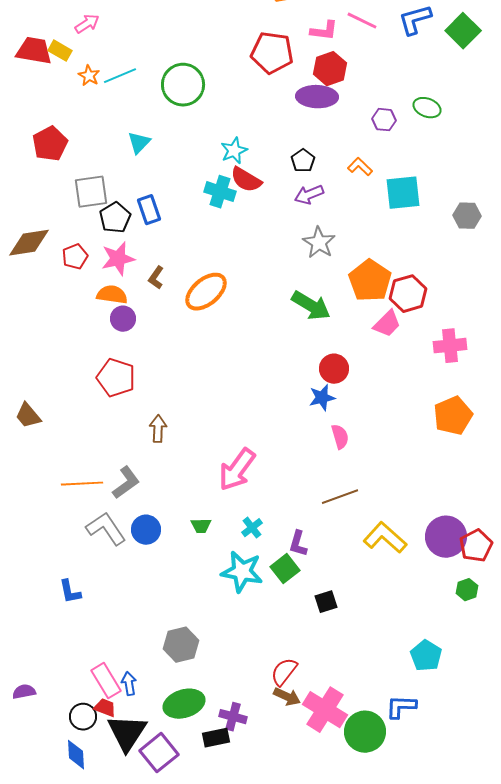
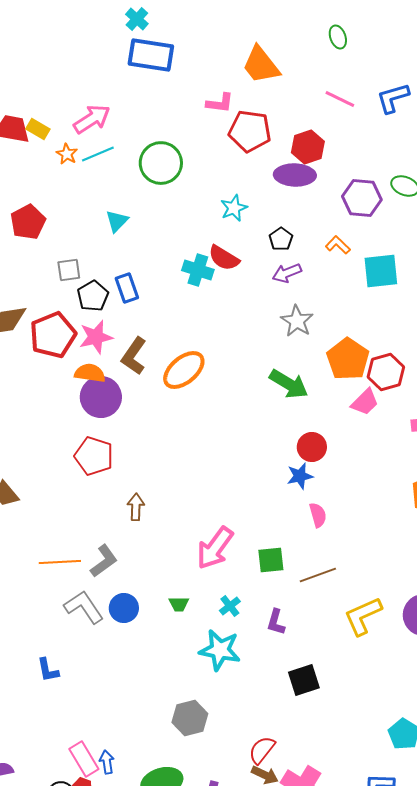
pink arrow: (87, 24) -> (92, 119), moved, size x1.5
pink L-shape: (324, 31) -> (220, 103), moved
purple hexagon: (384, 120) -> (362, 198), size x1.6
cyan star: (234, 151) -> (234, 208), moved
gray square: (91, 192) -> (69, 270), size x0.7
red pentagon: (75, 257) -> (53, 335), size x1.8
brown L-shape: (156, 278) -> (134, 356), size x1.6
purple circle: (123, 319) -> (101, 397), size x1.6
yellow L-shape: (385, 538) -> (363, 616), turned -66
green square: (285, 569) -> (271, 560), moved, turned 32
black square: (326, 602) -> (304, 680), size x1.4
gray hexagon: (181, 645) -> (190, 718), moved

